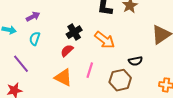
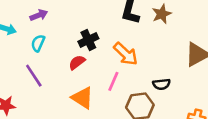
purple line: (21, 64) -> (34, 76), moved
pink line: (90, 70) -> (113, 81), moved
orange triangle: (63, 77) -> (82, 98), moved

